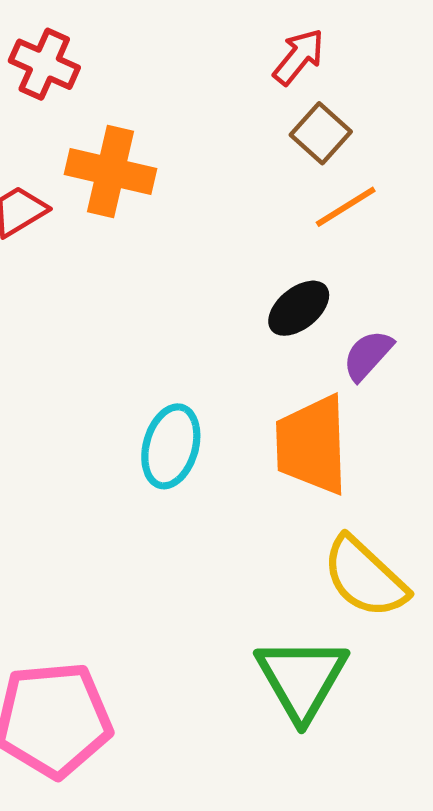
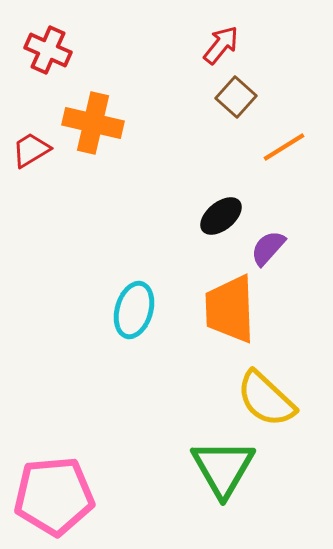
orange line: (346, 207) -> (284, 147), moved

